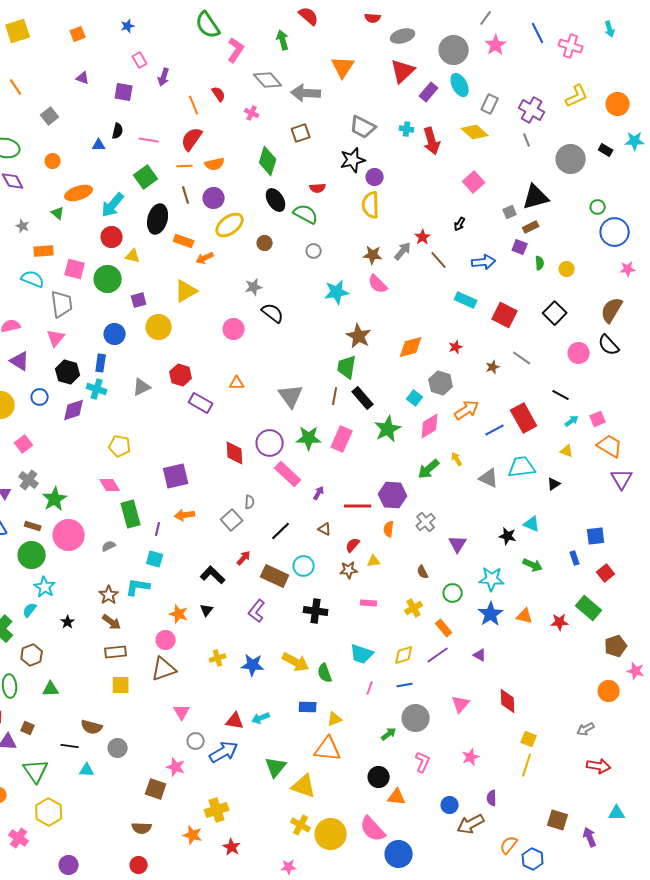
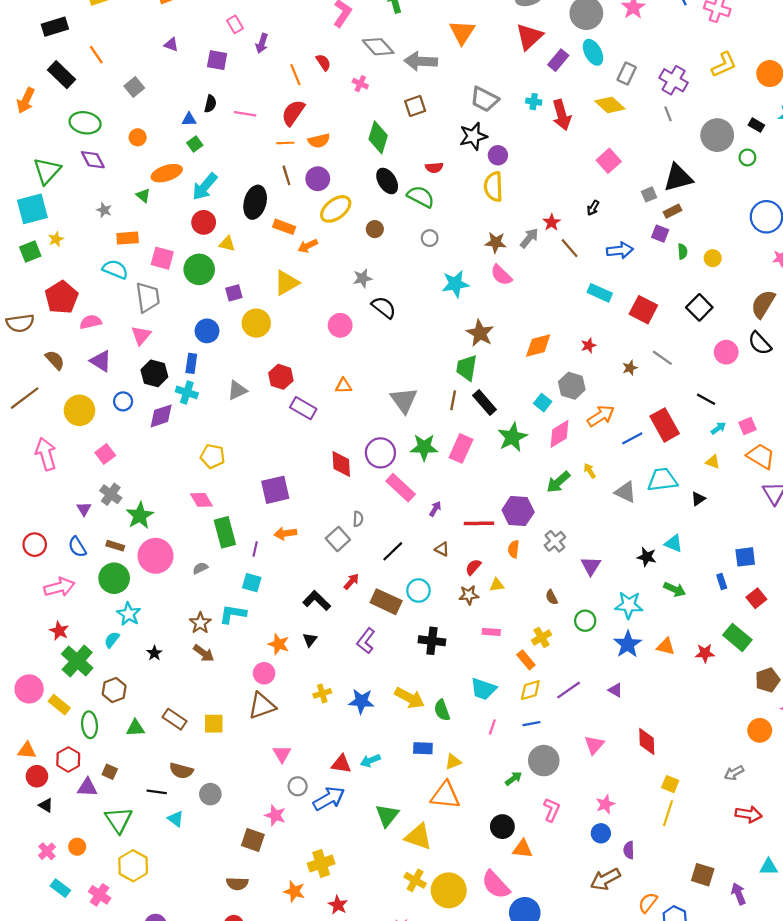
green square: (146, 177) -> (195, 144), moved, size x0.6
green circle: (598, 207) -> (747, 157), moved
orange rectangle: (444, 628) -> (526, 660), moved
brown rectangle: (116, 652) -> (175, 719), moved, turned 40
cyan triangle: (87, 770) -> (176, 819), turned 35
blue circle: (450, 805) -> (601, 833), moved

